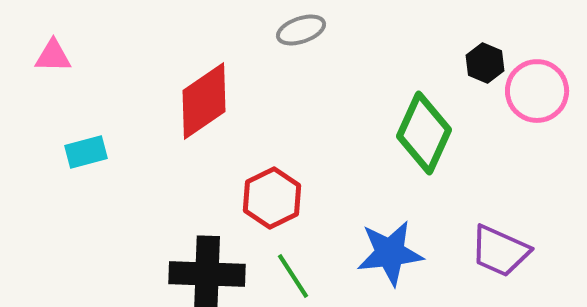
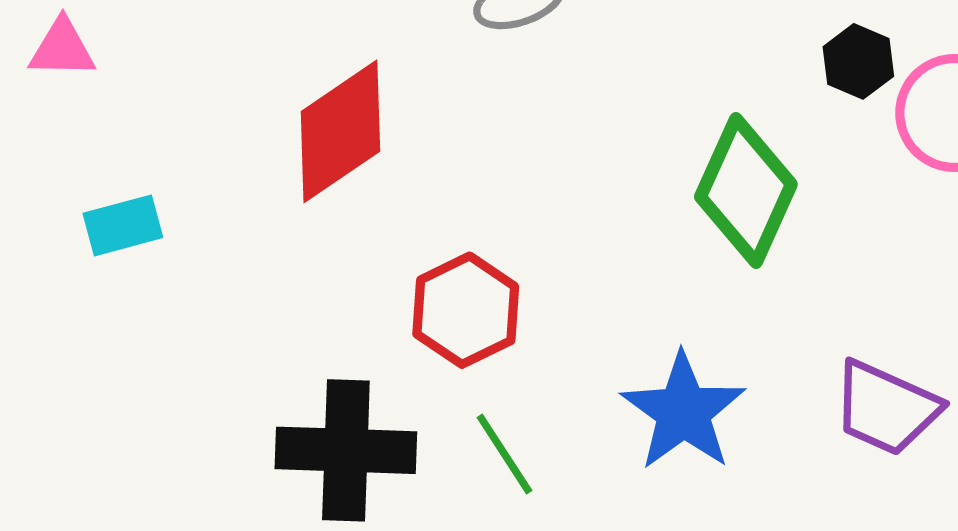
blue star: (390, 253) -> (683, 412), turned -30

